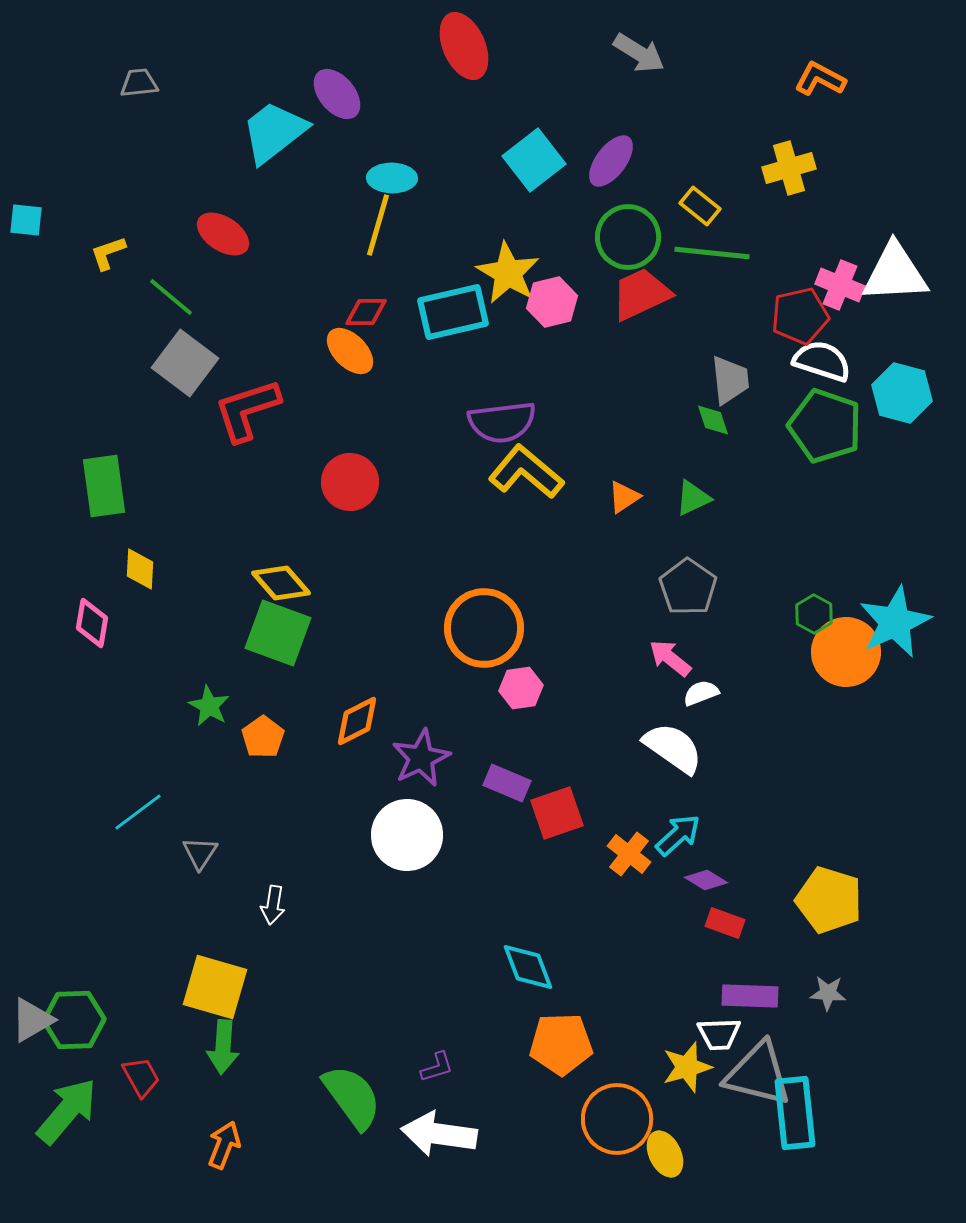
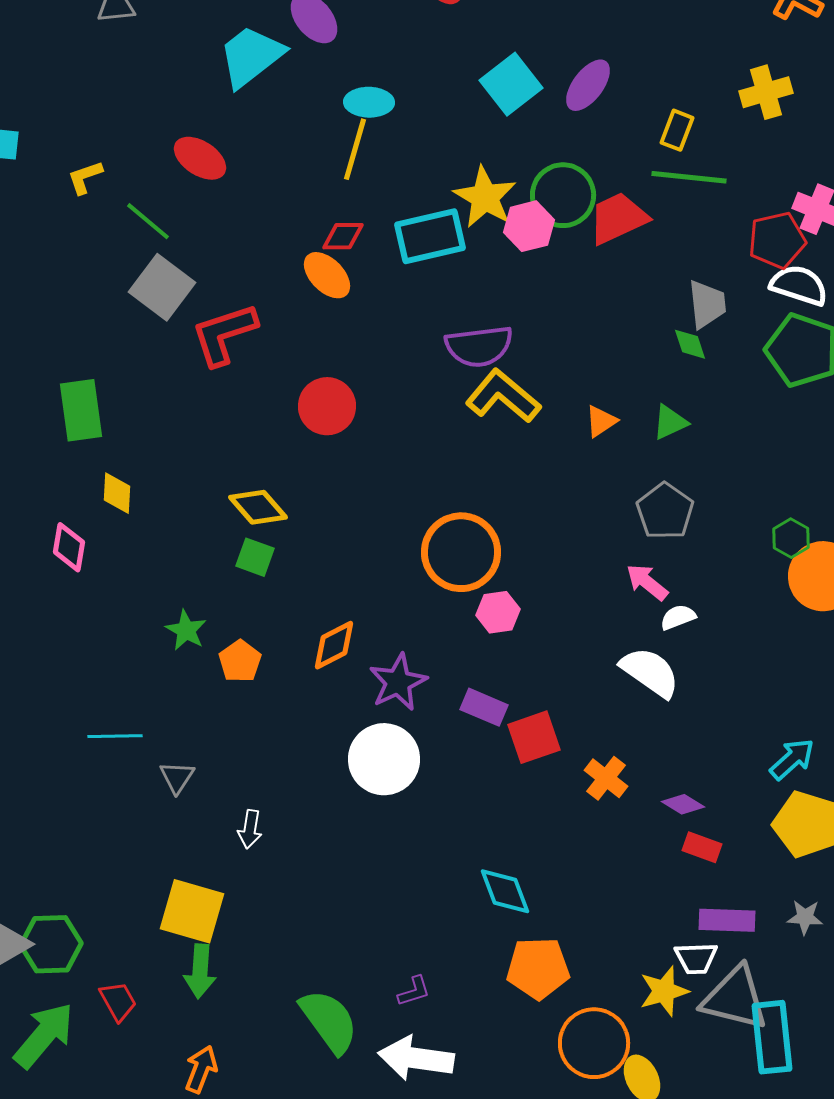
yellow rectangle: (700, 206) -> (677, 130), turned 72
green circle: (628, 237) -> (563, 195), moved
green square: (278, 633) -> (255, 557), size x0.6
cyan line: (138, 812) -> (115, 736), turned 36
cyan arrow: (678, 835) -> (792, 759), moved

